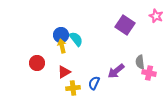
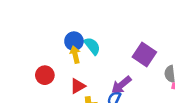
purple square: (125, 25) -> (144, 55), moved
purple arrow: (116, 71) -> (121, 85), moved

